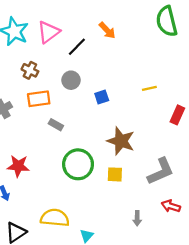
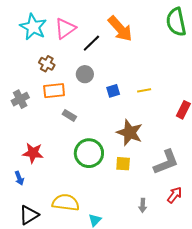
orange arrow: (107, 30) -> (120, 29), size x1.6
yellow line: (149, 88) -> (144, 90), moved
red arrow: (171, 206) -> (175, 195), turned 108

